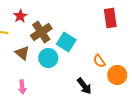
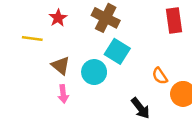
brown cross: (41, 32) -> (106, 18), moved, turned -30
pink arrow: (22, 87) -> (63, 94), moved

